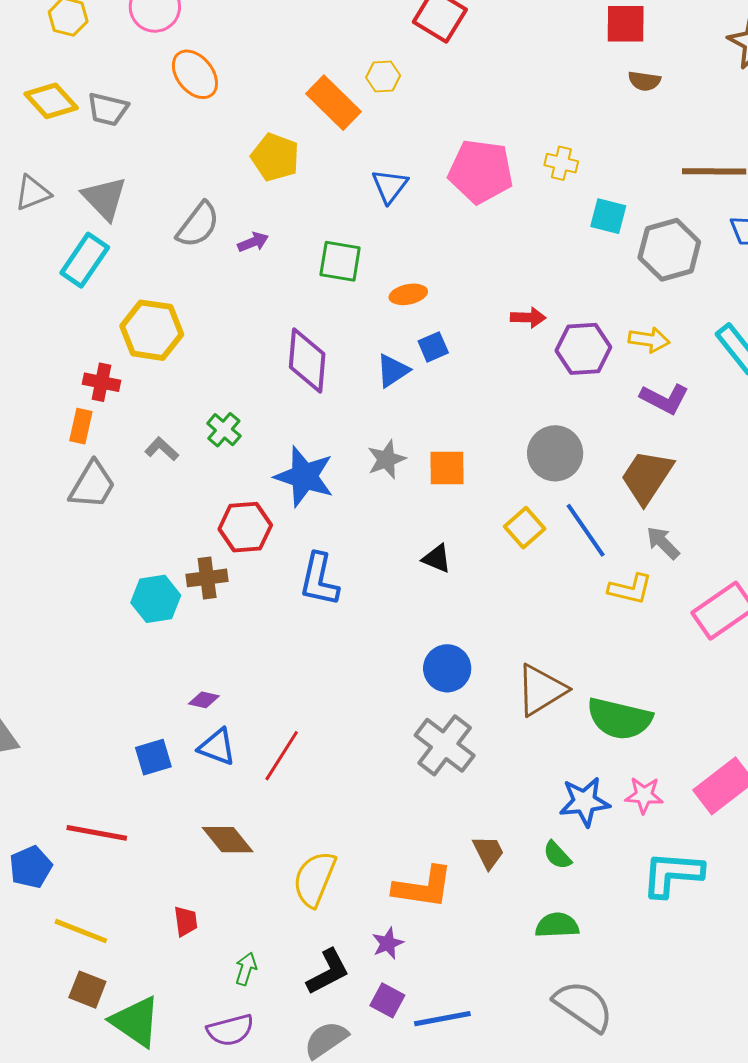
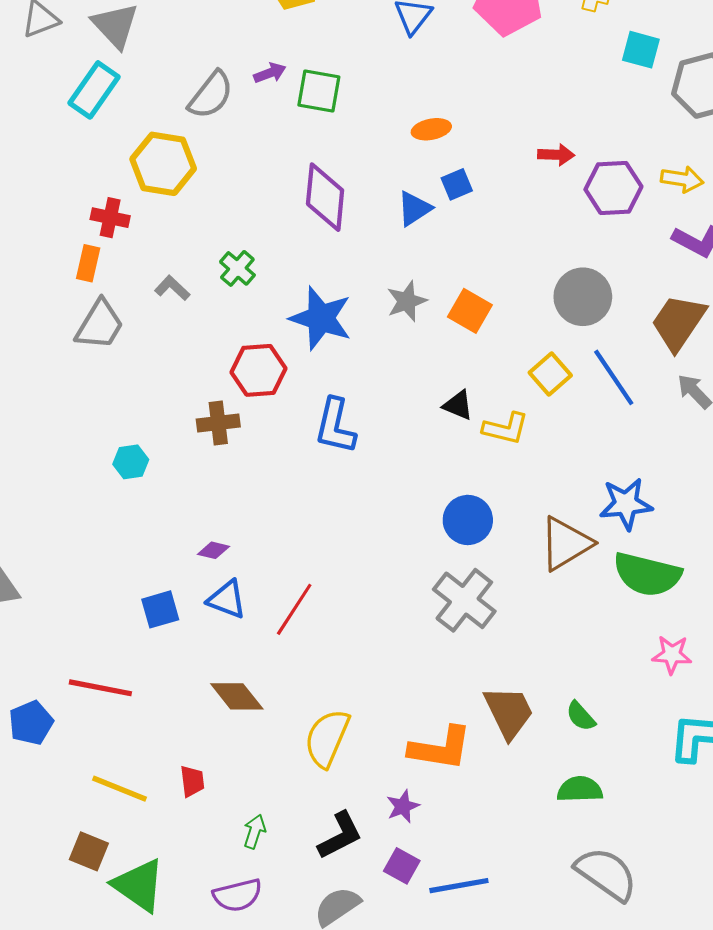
gray semicircle: (198, 225) -> (211, 95), moved
green square: (340, 261) -> (319, 91), moved
orange square: (447, 468) -> (470, 311), turned 30
yellow L-shape: (630, 589) -> (506, 428), moved
cyan hexagon: (156, 599) -> (131, 462), moved, size x0.7
blue star: (584, 802) -> (626, 504), moved
brown trapezoid: (488, 852) -> (509, 712), size x1.5
yellow line: (81, 931) -> (119, 789), moved

